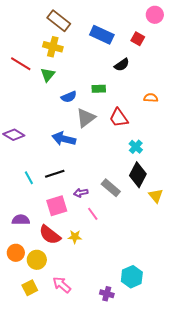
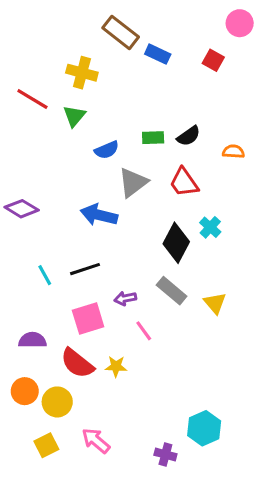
brown rectangle: (59, 21) -> (121, 32), moved
blue rectangle: (102, 35) -> (158, 54), size x0.7
black semicircle: (122, 65) -> (189, 136), moved
black diamond: (138, 175) -> (176, 243), moved
yellow triangle: (156, 196) -> (215, 303), moved

